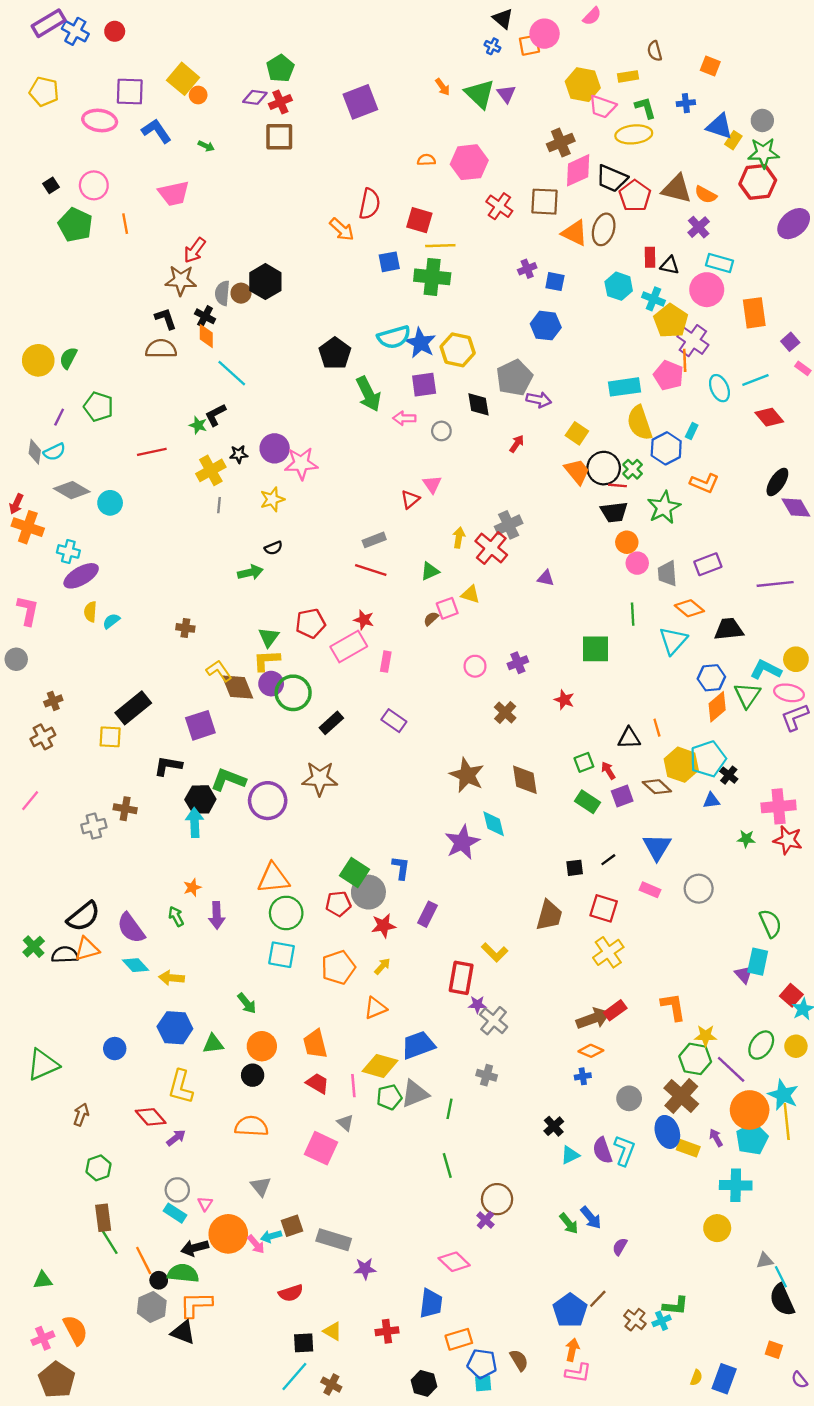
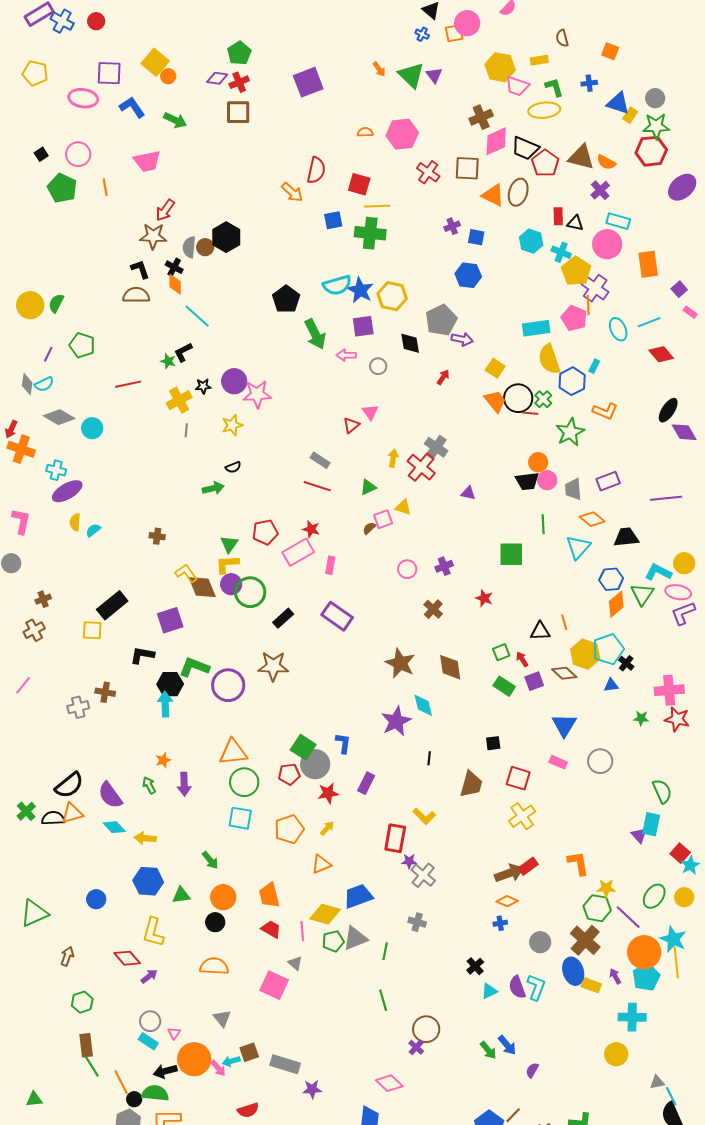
green arrow: (206, 146) -> (175, 120), size x1.6
black trapezoid: (614, 512) -> (527, 481), moved
gray cross: (509, 525) -> (436, 447), turned -30
gray rectangle: (374, 540) -> (320, 460), turned 54
purple rectangle: (394, 721) -> (337, 616), size x1.4
black line: (608, 860) -> (429, 758), moved, turned -48

